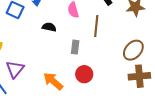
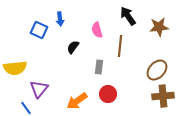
black semicircle: (49, 27) -> (73, 47), turned -64
orange arrow: (53, 81) -> (77, 101), turned -75

